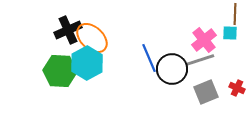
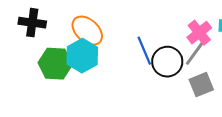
black cross: (68, 30) -> (32, 23), moved, turned 32
gray line: (200, 60) -> (195, 53), turned -36

